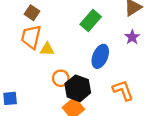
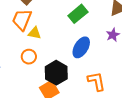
orange circle: (61, 78) -> (29, 57), moved

